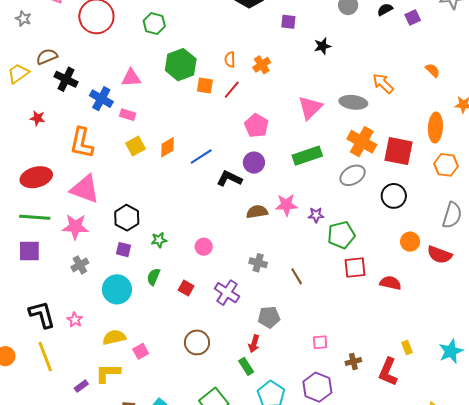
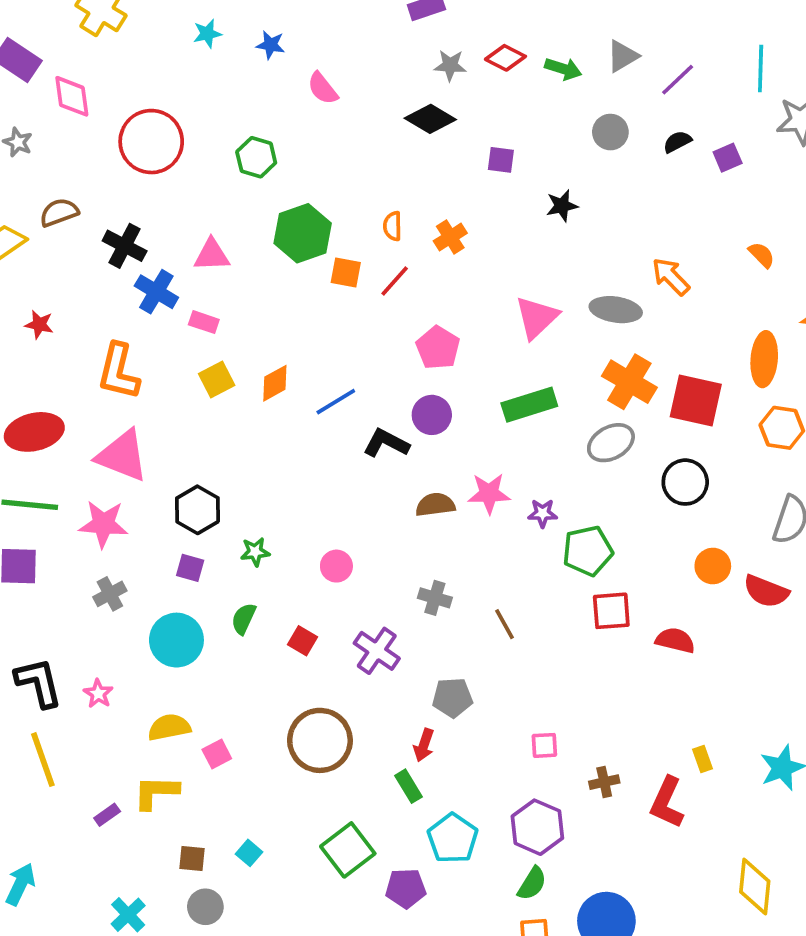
black cross: (66, 79) -> (125, 246), moved
brown circle: (197, 342) -> (320, 740), size x1.4

